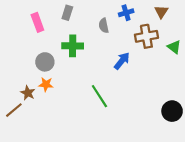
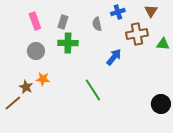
gray rectangle: (67, 13) -> (63, 22), moved
green triangle: (174, 47) -> (163, 44), turned -32
gray circle: (45, 62) -> (36, 51), moved

